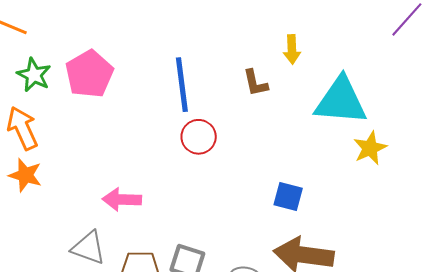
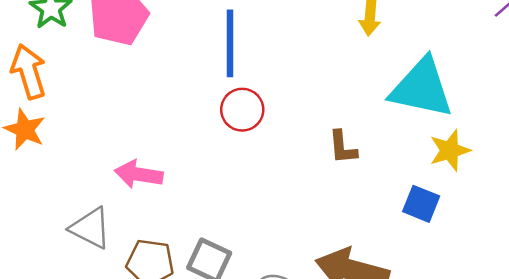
brown L-shape: (255, 83) -> (343, 147), moved
blue square: (288, 196) -> (421, 204), moved

